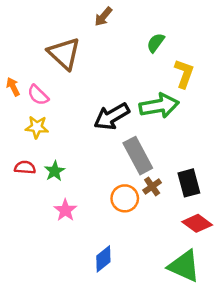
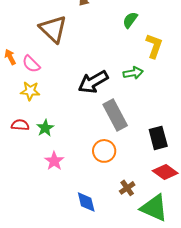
green arrow: (159, 106) -> (133, 73), size x0.6
brown cross: (152, 186) -> (127, 188), moved
blue diamond: (103, 259) -> (86, 202), turned -65

